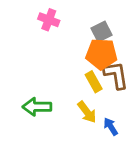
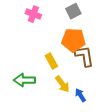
gray square: (101, 32) -> (73, 11), moved
yellow rectangle: (94, 82) -> (51, 61), moved

